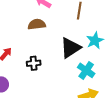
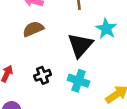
cyan cross: (86, 70) -> (79, 81), moved

